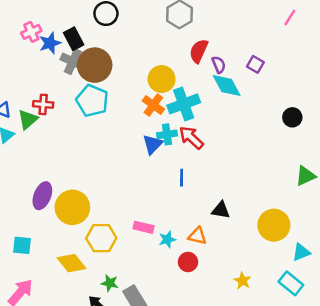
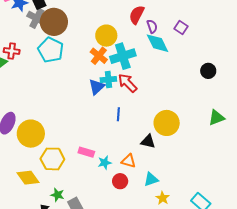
yellow circle: (274, 225) -> (167, 123), moved
cyan triangle: (301, 252) -> (151, 179), moved

